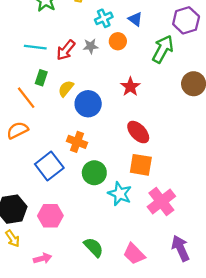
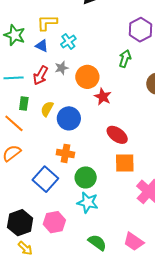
blue triangle: (135, 19) -> (42, 46), moved
orange circle: (118, 41) -> (87, 77), moved, size x1.5
green arrow: (163, 49) -> (125, 59), size x0.7
cyan star: (120, 194) -> (88, 202), moved

